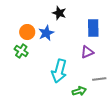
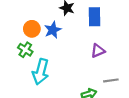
blue rectangle: (93, 28) -> (94, 17), moved
cyan arrow: (59, 71) -> (41, 72), moved

